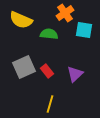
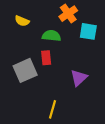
yellow semicircle: (21, 20) -> (22, 21), size x0.6
red rectangle: (47, 71) -> (46, 58), moved, turned 32

